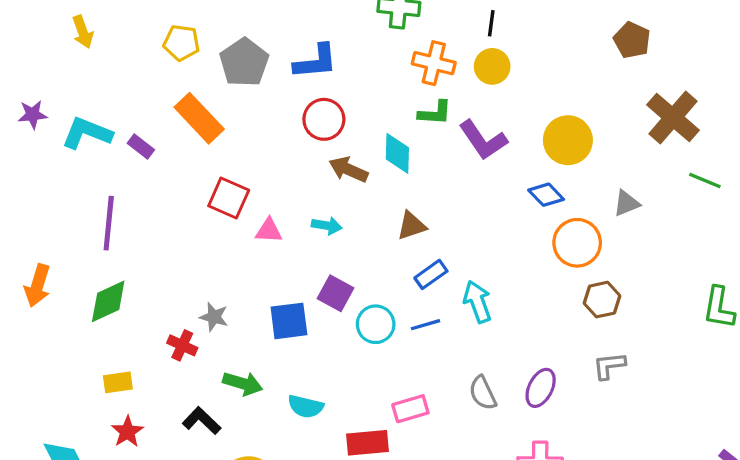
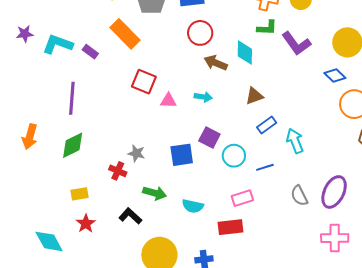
blue line: (426, 325) -> (265, 167), moved
purple ellipse: (541, 388) -> (334, 192), size x1.4
pink rectangle: (410, 409) -> (242, 198), moved

